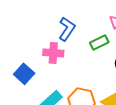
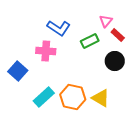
blue L-shape: (67, 29) -> (59, 28), turned 90

